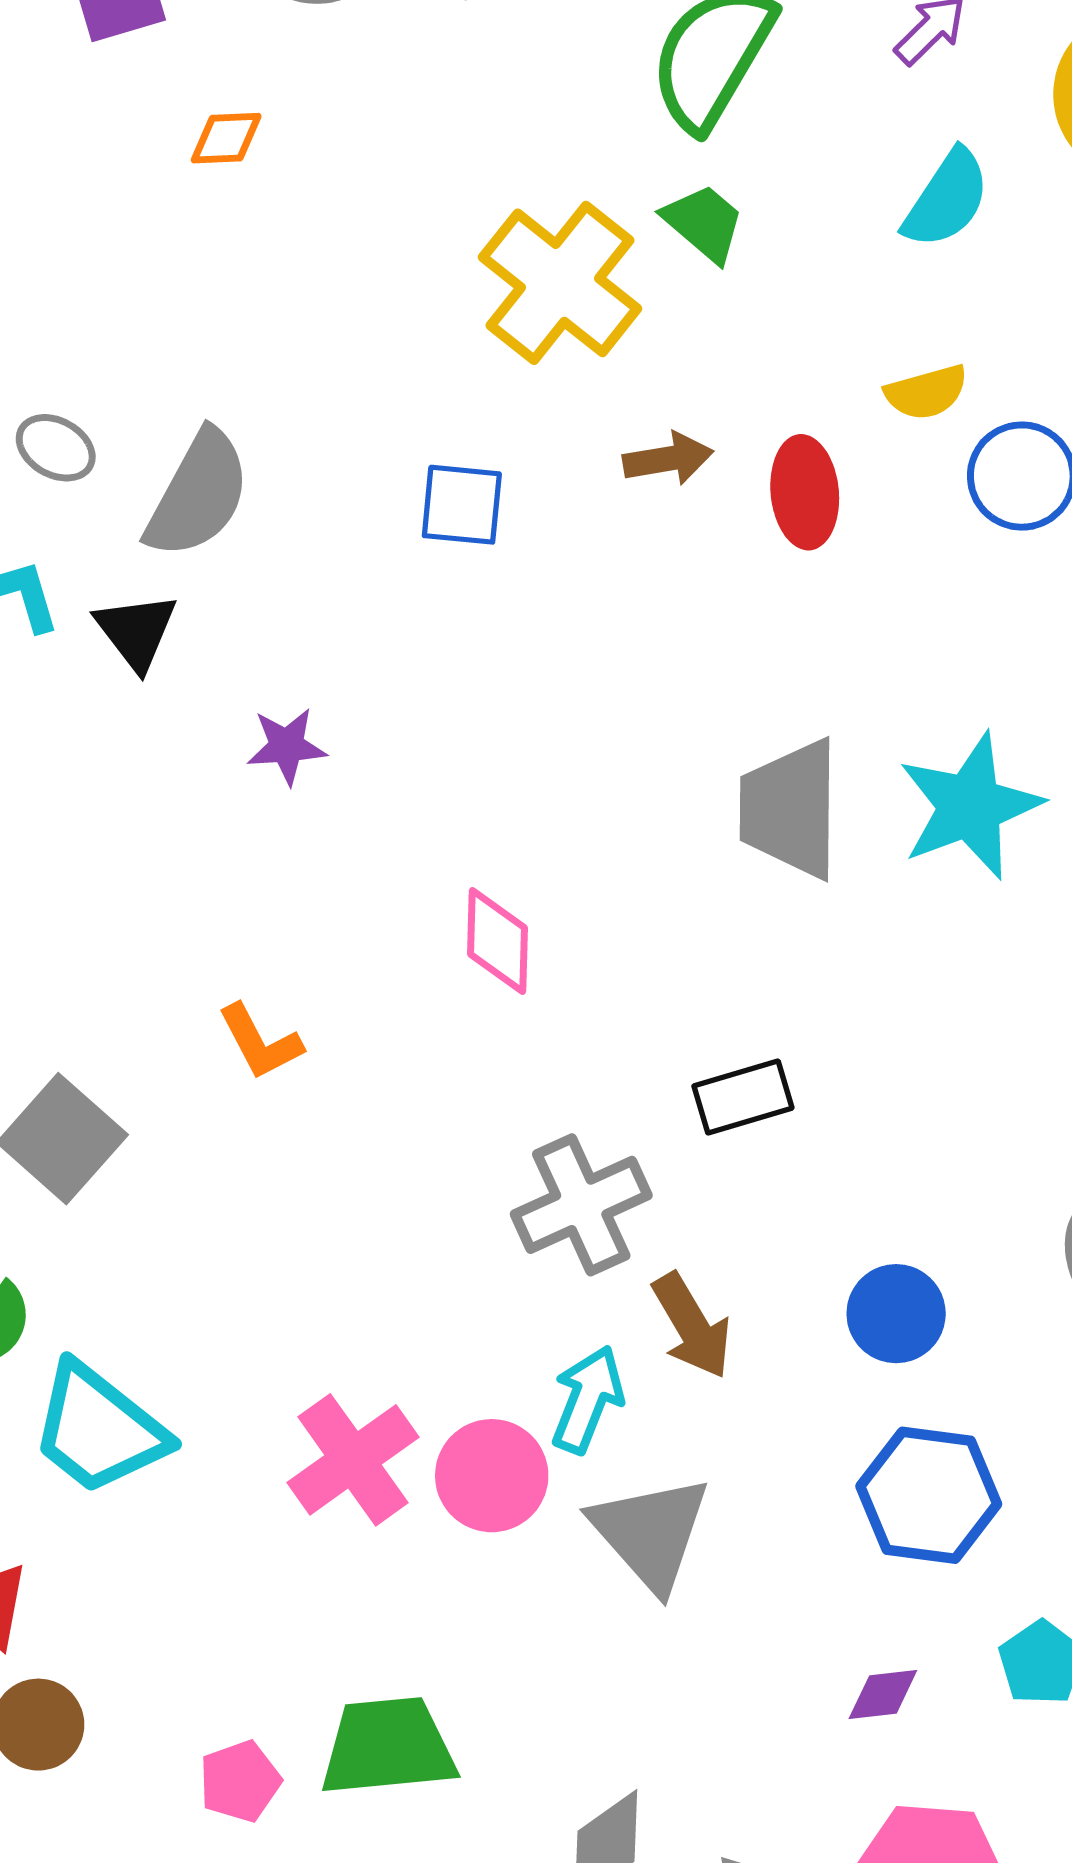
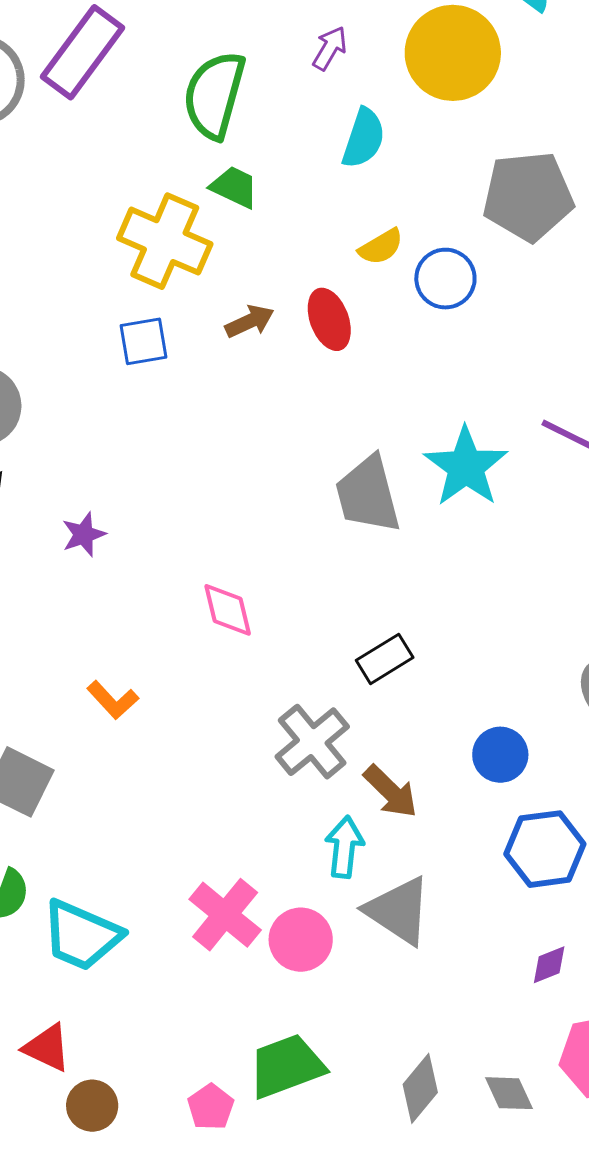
blue square: (462, 505) -> (143, 341), moved
pink circle: (492, 1476) -> (301, 940), moved

